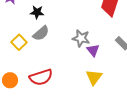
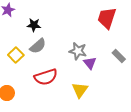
red semicircle: (41, 77) -> (46, 77), moved
yellow triangle: (94, 77) -> (80, 90), moved

